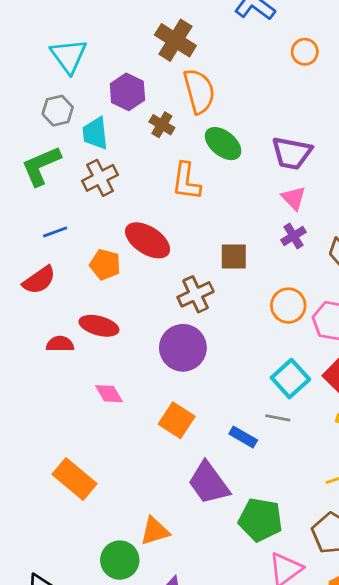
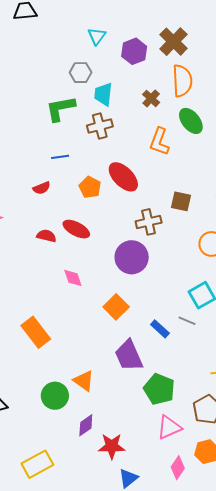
cyan triangle: (69, 56) -> (97, 36), size x0.7
purple hexagon: (127, 92) -> (134, 51), moved
red semicircle: (39, 280) -> (42, 188), size x0.7
orange triangle: (155, 531) -> (84, 381), turned 40

